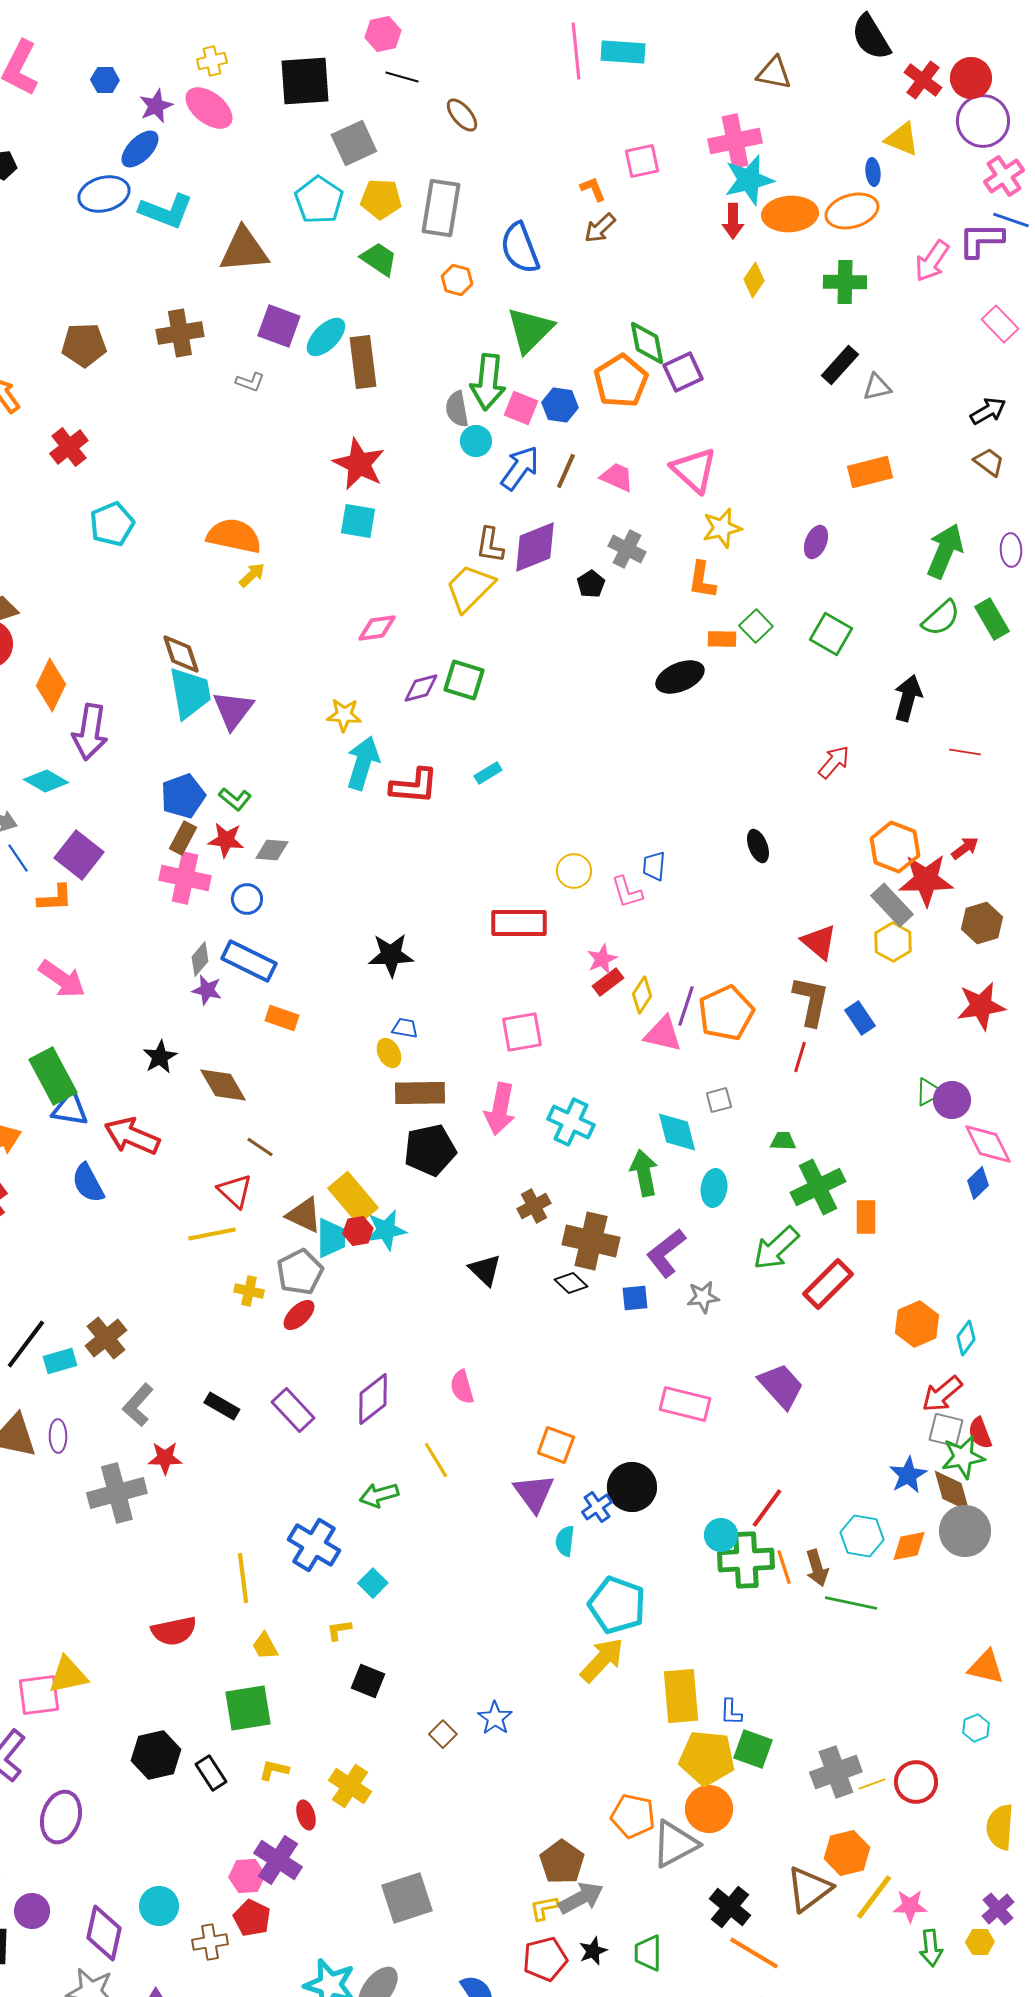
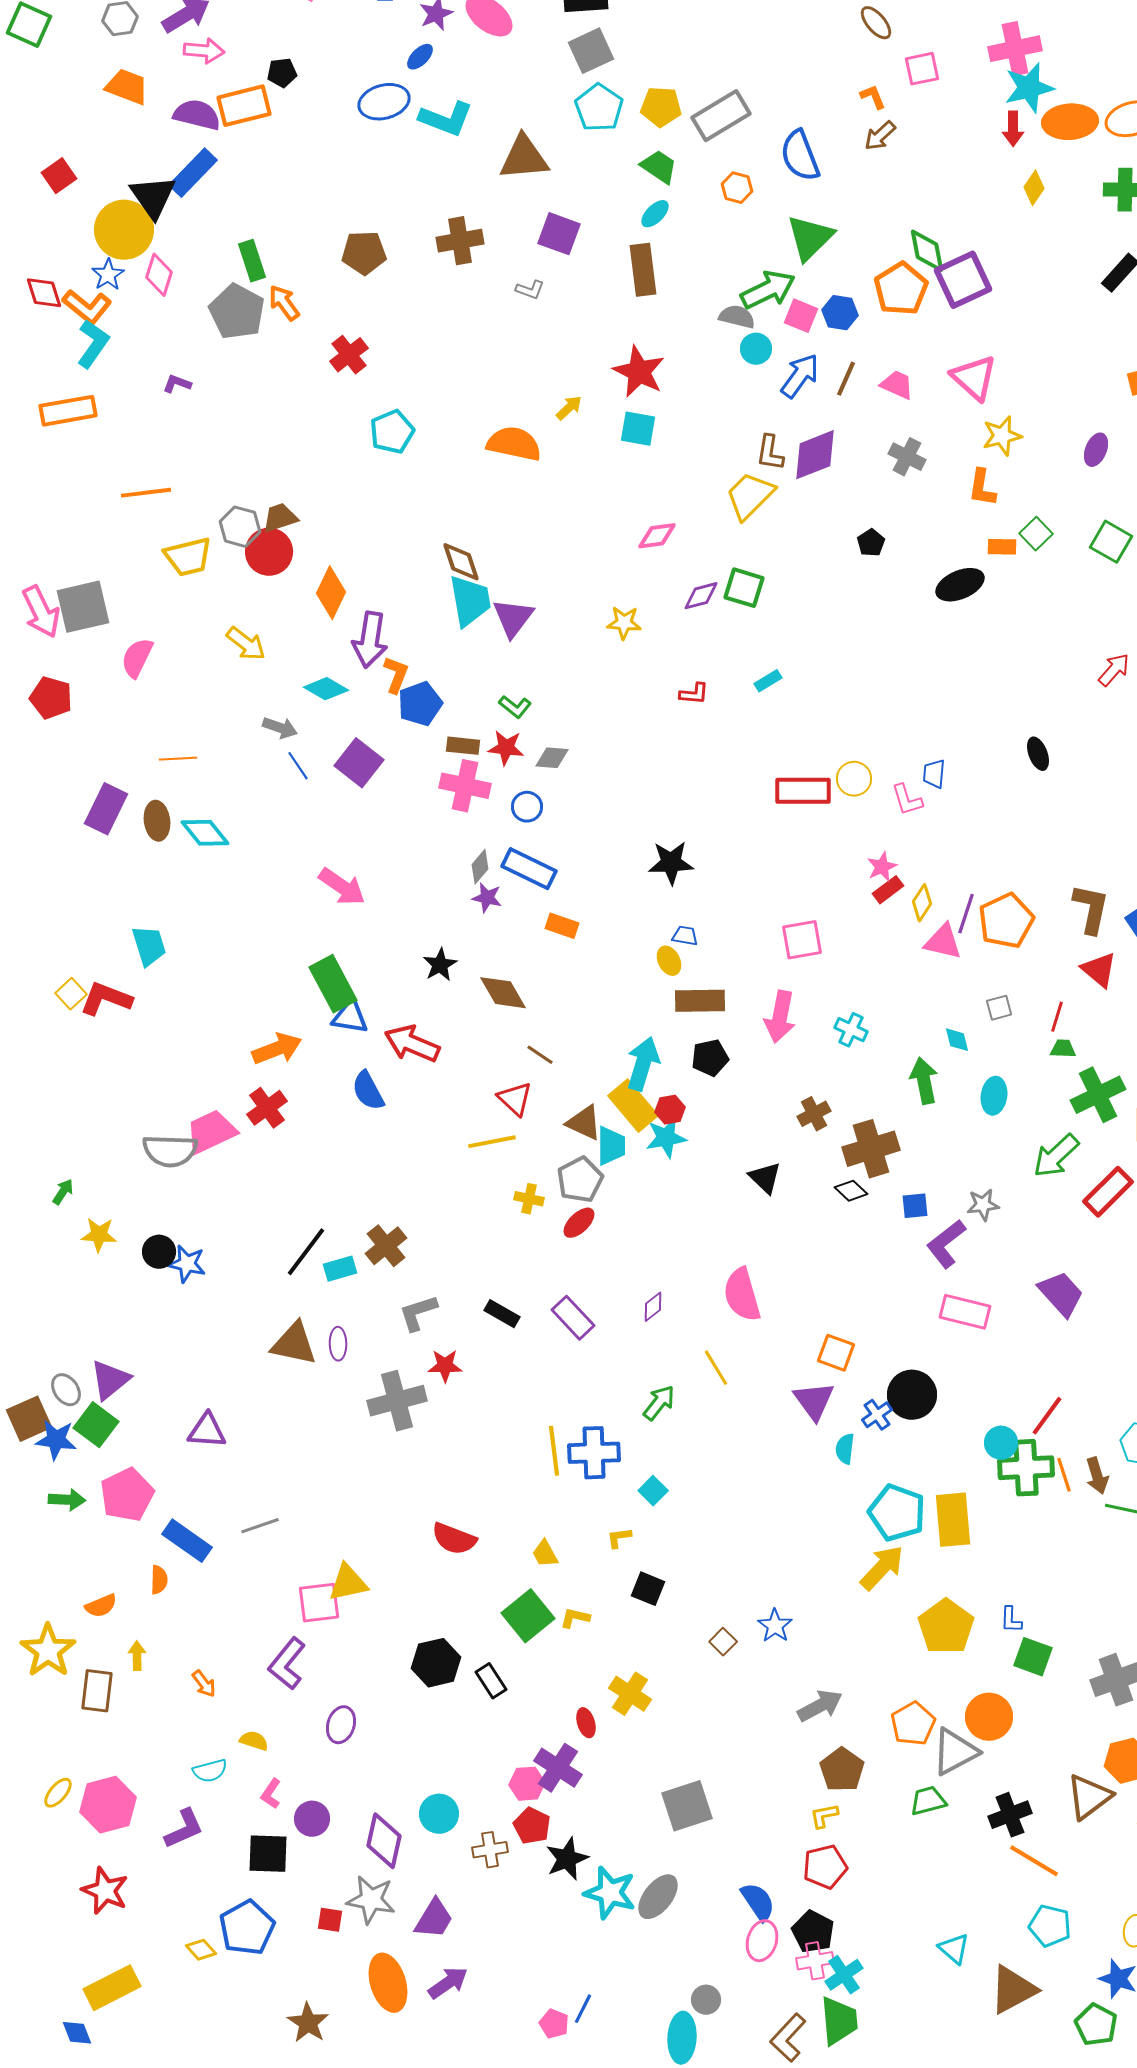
brown ellipse: (462, 115) -> (876, 23), moved
gray square: (354, 143) -> (591, 51), moved
blue ellipse: (140, 149) -> (420, 57), size x0.7
gray rectangle: (441, 208) -> (721, 116), turned 50
cyan ellipse: (326, 337) -> (655, 214), moved, size x0.7
purple square: (683, 372) -> (963, 280), size x1.4
green arrow: (488, 382) -> (768, 290), turned -122
gray semicircle: (457, 409) -> (737, 317), turned 114
yellow arrow: (252, 575) -> (569, 408), moved
black pentagon: (591, 584) -> (871, 543), moved
cyan arrow: (363, 763) -> (643, 1064), moved
red L-shape: (414, 786) -> (694, 694), size x0.6
blue pentagon: (183, 796) -> (420, 704), moved
brown rectangle: (183, 838) -> (463, 746), turned 68
orange L-shape: (55, 898) -> (396, 675), moved, turned -66
red rectangle: (519, 923) -> (803, 791), moved
red triangle: (819, 942) -> (1099, 970), moved
red line: (800, 1057) -> (1057, 1017), moved
cyan cross: (571, 1122) -> (851, 1030), size x0.7
cyan diamond: (677, 1132) -> (957, 1040), size x0.6
black pentagon: (430, 1150) -> (710, 1058), size x0.7
red hexagon: (358, 1231) -> (670, 1110), moved
brown cross: (591, 1241) -> (871, 1149), turned -30
purple L-shape: (666, 1253) -> (946, 1244), moved
pink semicircle: (462, 1387) -> (742, 1295), size x1.6
purple diamond: (373, 1399) -> (653, 1307), size x0.6
gray L-shape: (138, 1405) -> (418, 1313), turned 30
green arrow: (379, 1495) -> (659, 1403), turned 144
blue cross: (314, 1545) -> (594, 1453), turned -33
yellow line: (243, 1578) -> (554, 1451), moved
red semicircle: (174, 1631) -> (454, 1539), turned 33
yellow rectangle: (681, 1696) -> (953, 1520), moved
green square: (248, 1708) -> (528, 1616), turned -30
yellow pentagon: (707, 1758) -> (946, 1627), moved, turned 30
yellow L-shape: (274, 1770) -> (575, 1618), moved
orange pentagon: (633, 1816) -> (913, 1724), turned 30
purple ellipse: (61, 1817) -> (341, 1725), size x0.7
gray arrow: (581, 1898) -> (820, 1706), moved
black cross: (730, 1907) -> (1010, 1815), turned 30
black star: (593, 1951) -> (567, 1859), moved, size x1.5
green trapezoid: (648, 1953) -> (928, 1801), moved, turned 75

